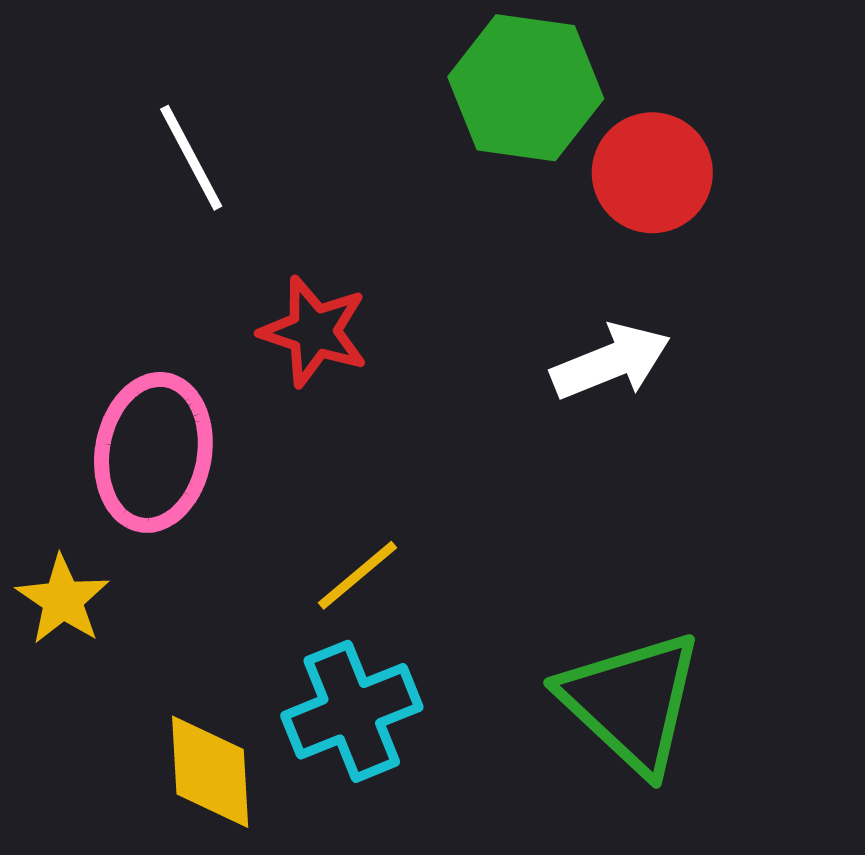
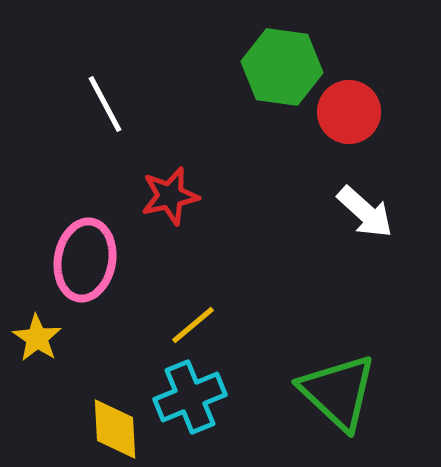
red star: (314, 331) -> (170, 196), turned -30
white arrow: (611, 362) -> (365, 212), moved, turned 64

